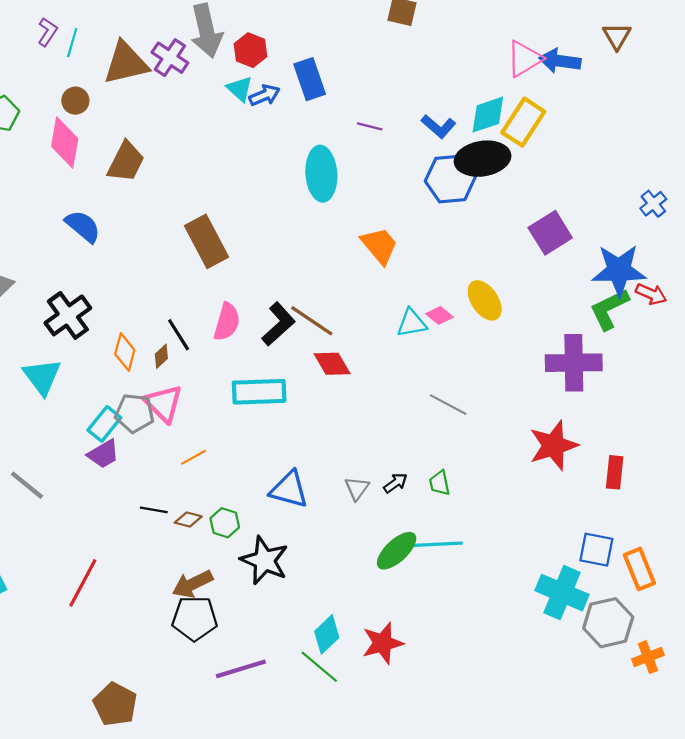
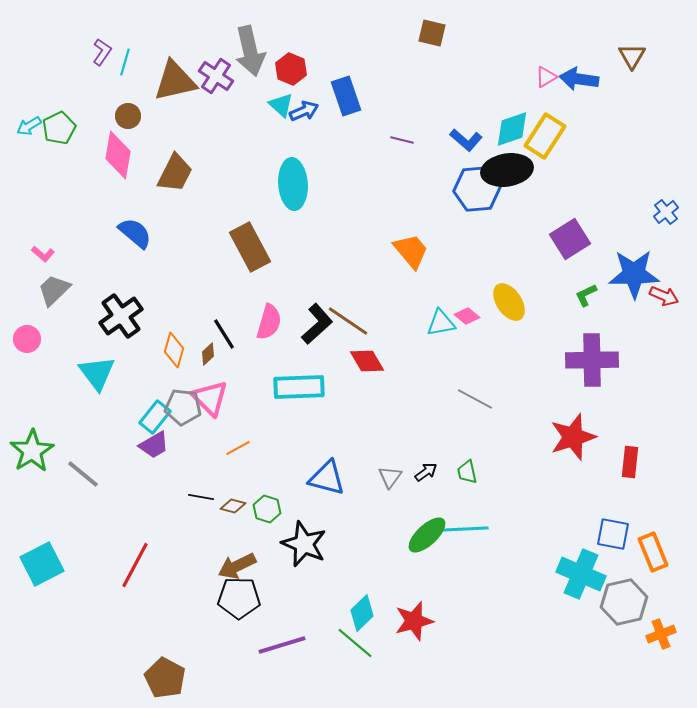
pink triangle: (524, 59) -> (546, 77), size x0.6
cyan ellipse: (321, 174) -> (293, 184), moved
green L-shape: (609, 309) -> (586, 295), moved, size x0.6

